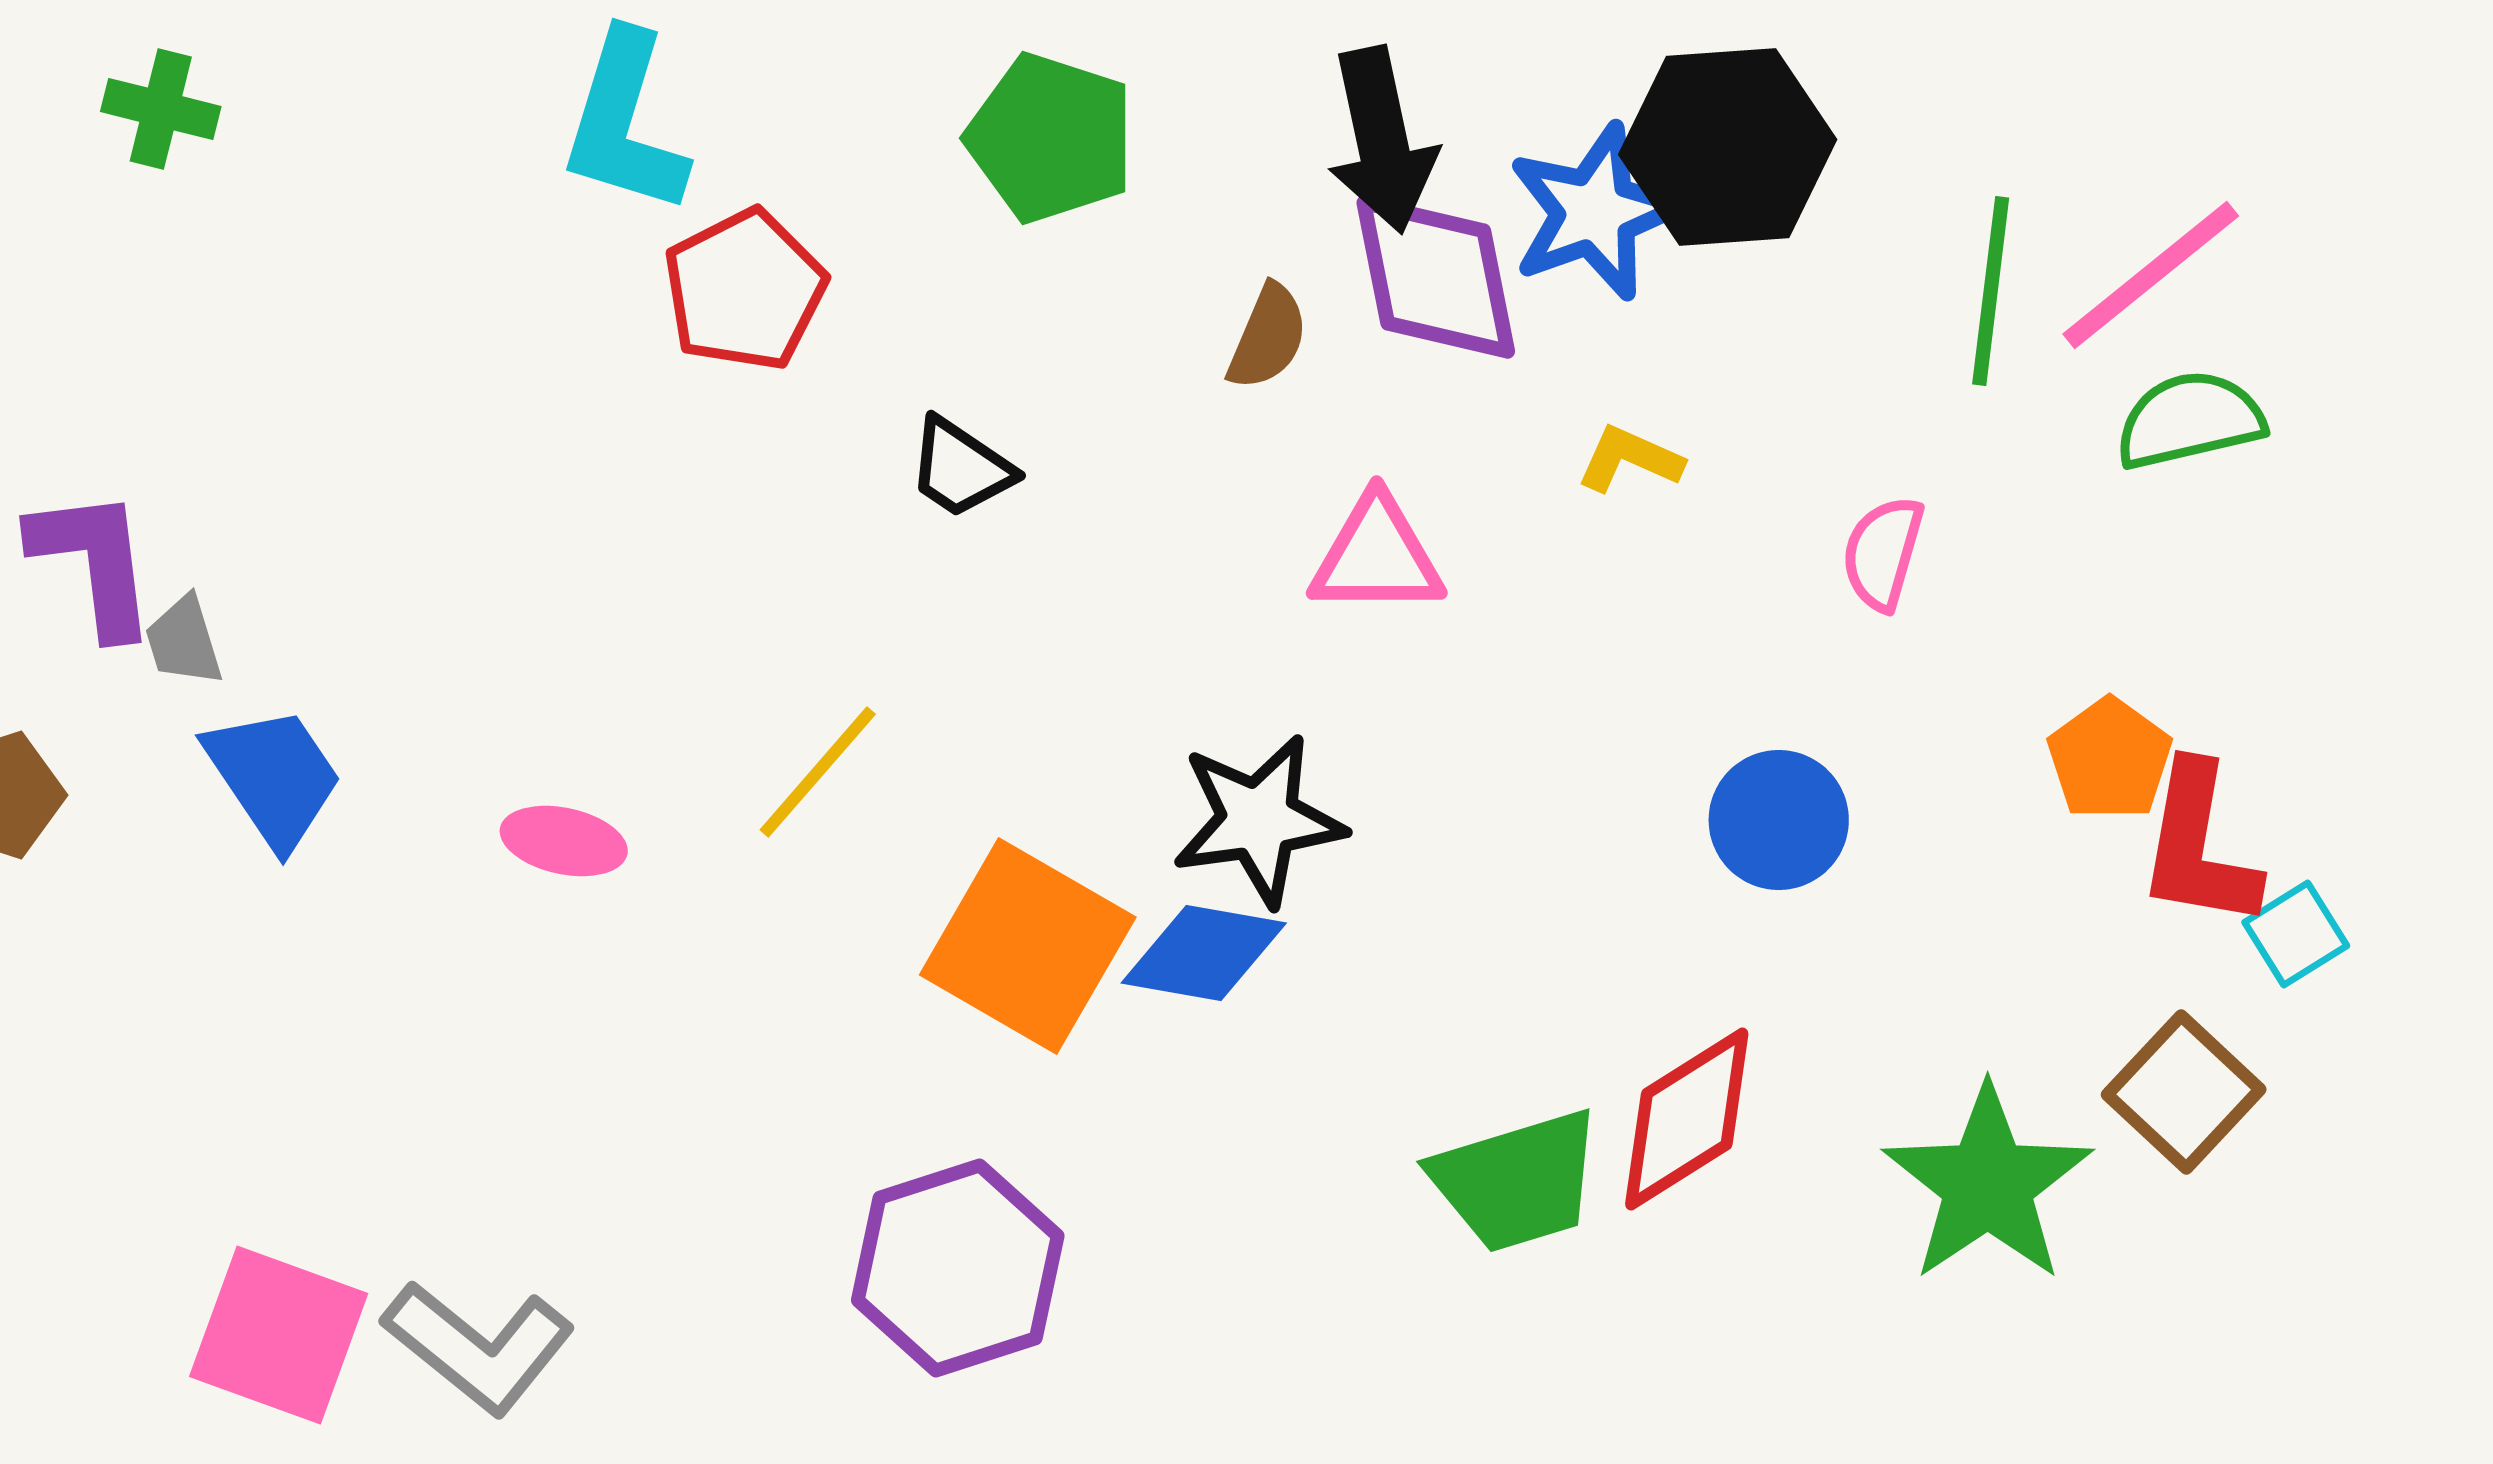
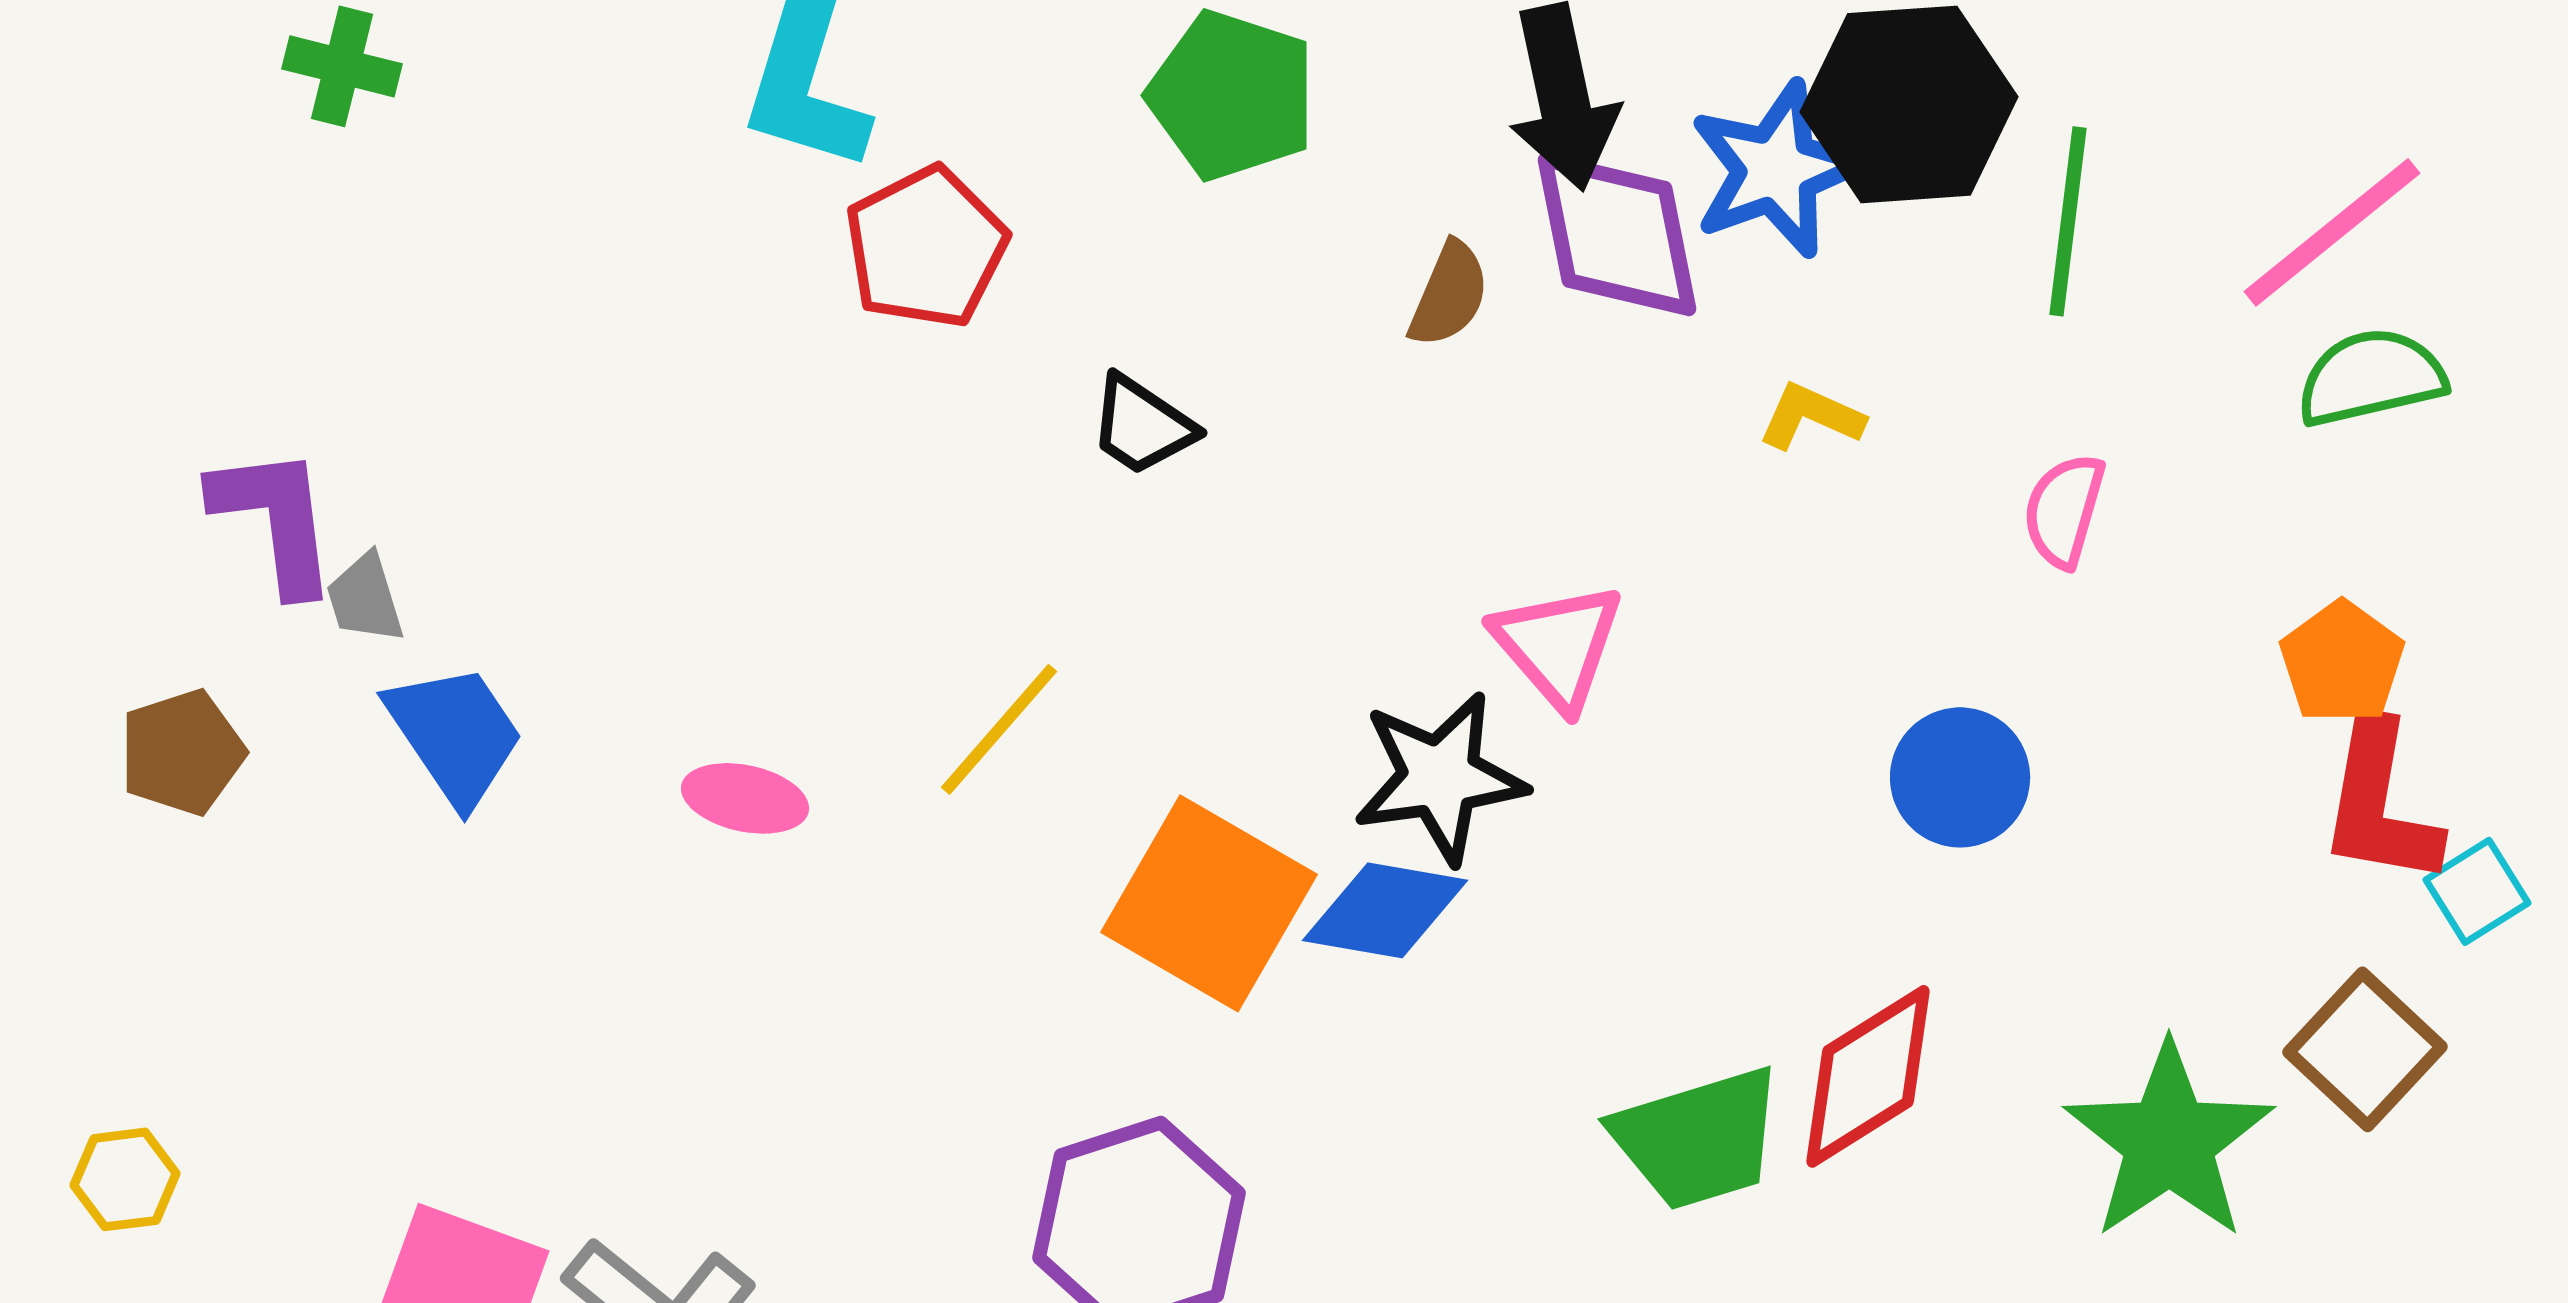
green line: (1991, 291) -> (2068, 221), moved
pink triangle: (1377, 556) -> (1558, 645), moved, turned 49
orange pentagon: (2110, 759) -> (2342, 662), moved

